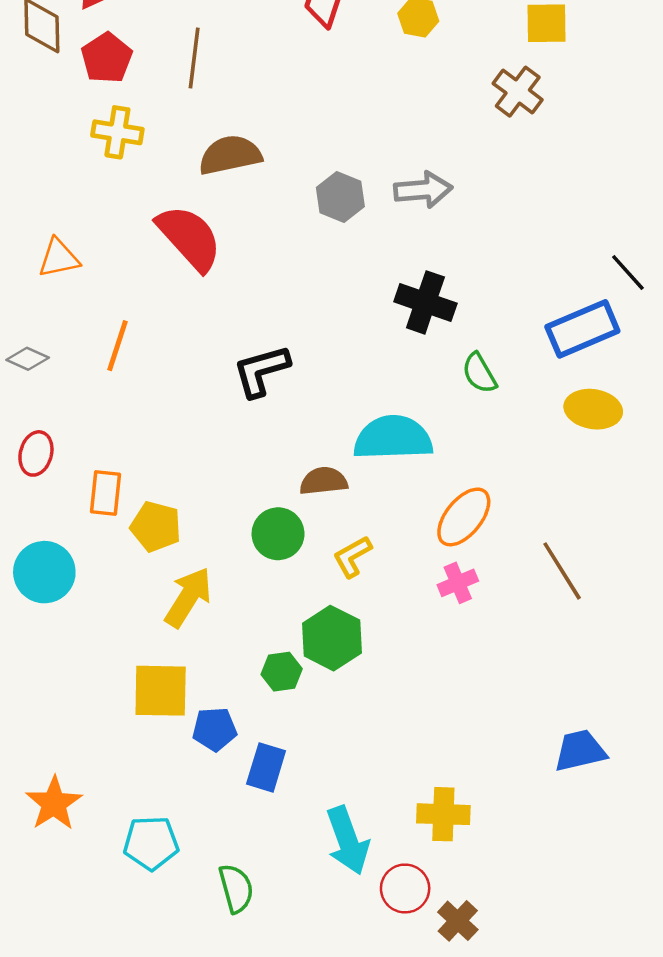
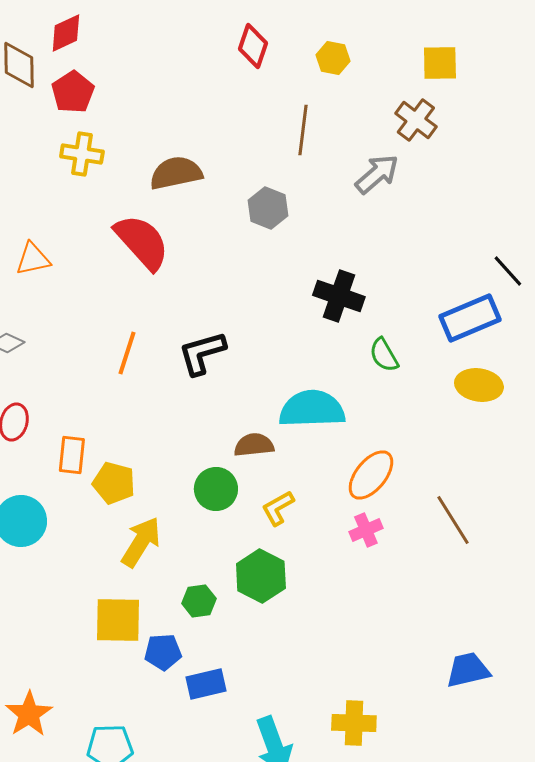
brown line: (194, 58) -> (303, 130), moved
gray arrow: (423, 190) -> (377, 174), moved, turned -36
orange line: (117, 346) -> (127, 353), moved
green hexagon: (282, 672) -> (199, 601), moved
blue rectangle: (266, 767) -> (206, 684), turned 60

